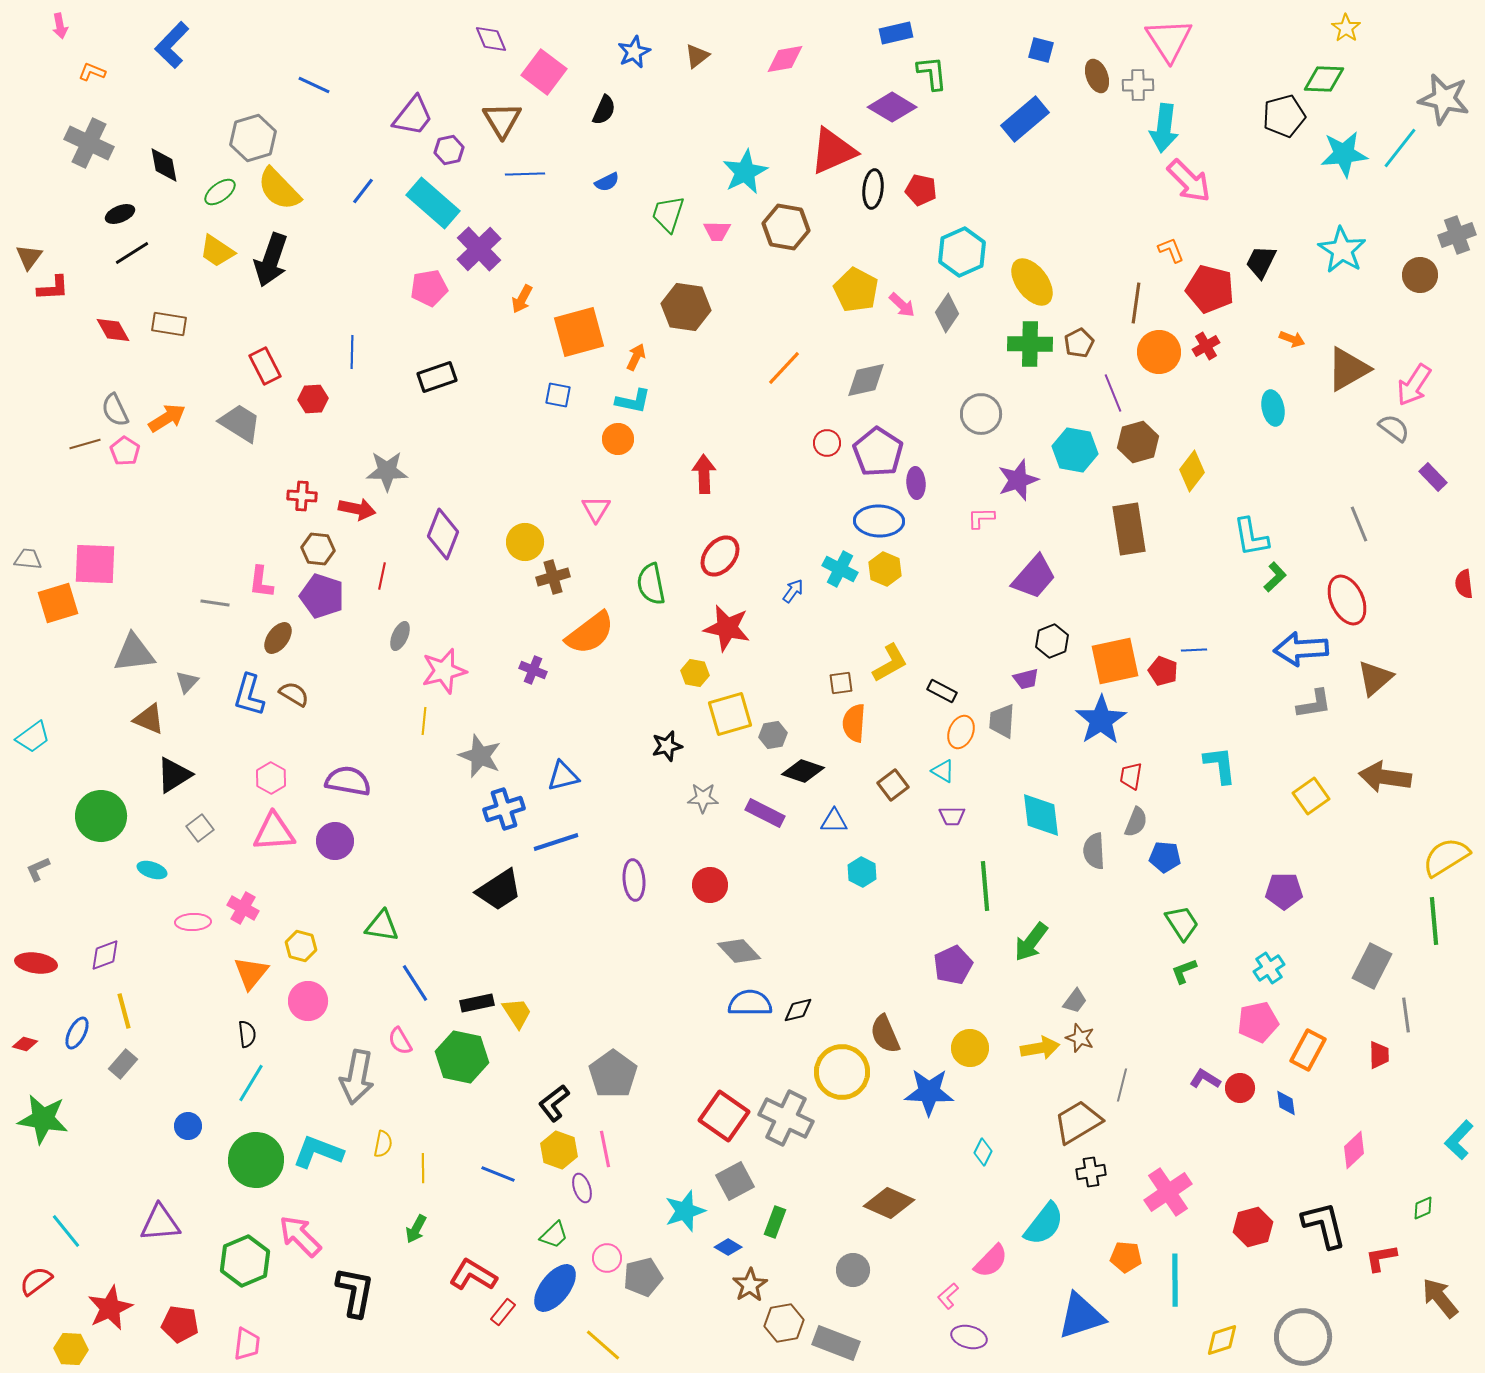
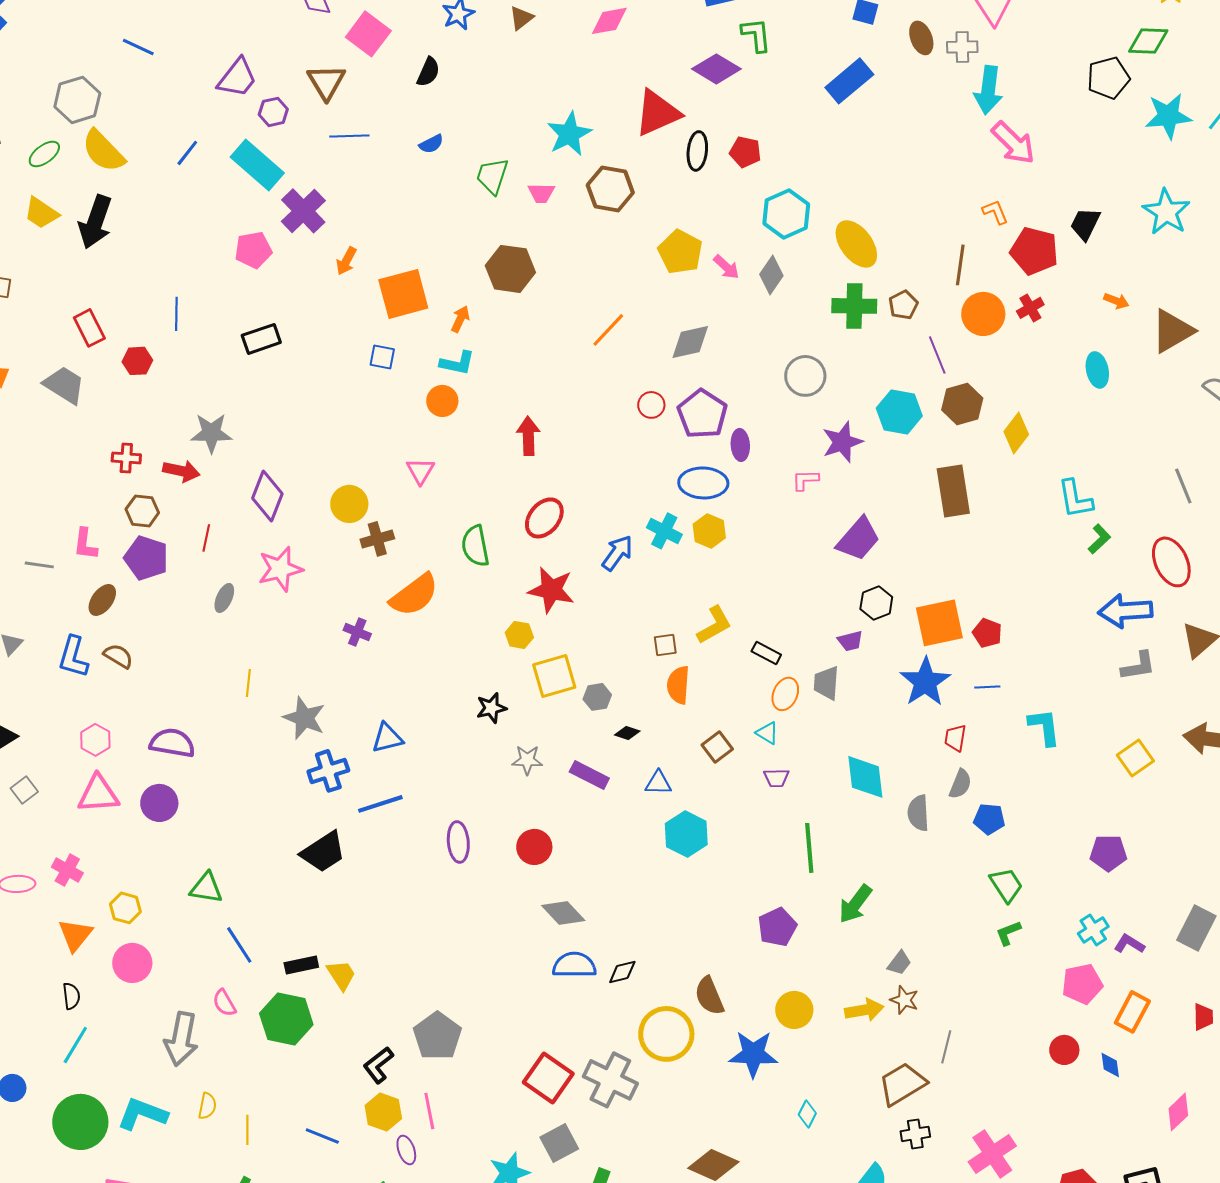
blue arrow: (793, 591) -> (617, 553), size x1.5
blue line: (1194, 650) -> (987, 687), moved
pink star: (444, 671) -> (280, 569), moved
black diamond: (803, 771) -> (627, 733), size x0.6
cyan hexagon: (862, 872) -> (686, 834), size x1.5
purple L-shape: (1205, 1079) -> (1129, 944), moved

